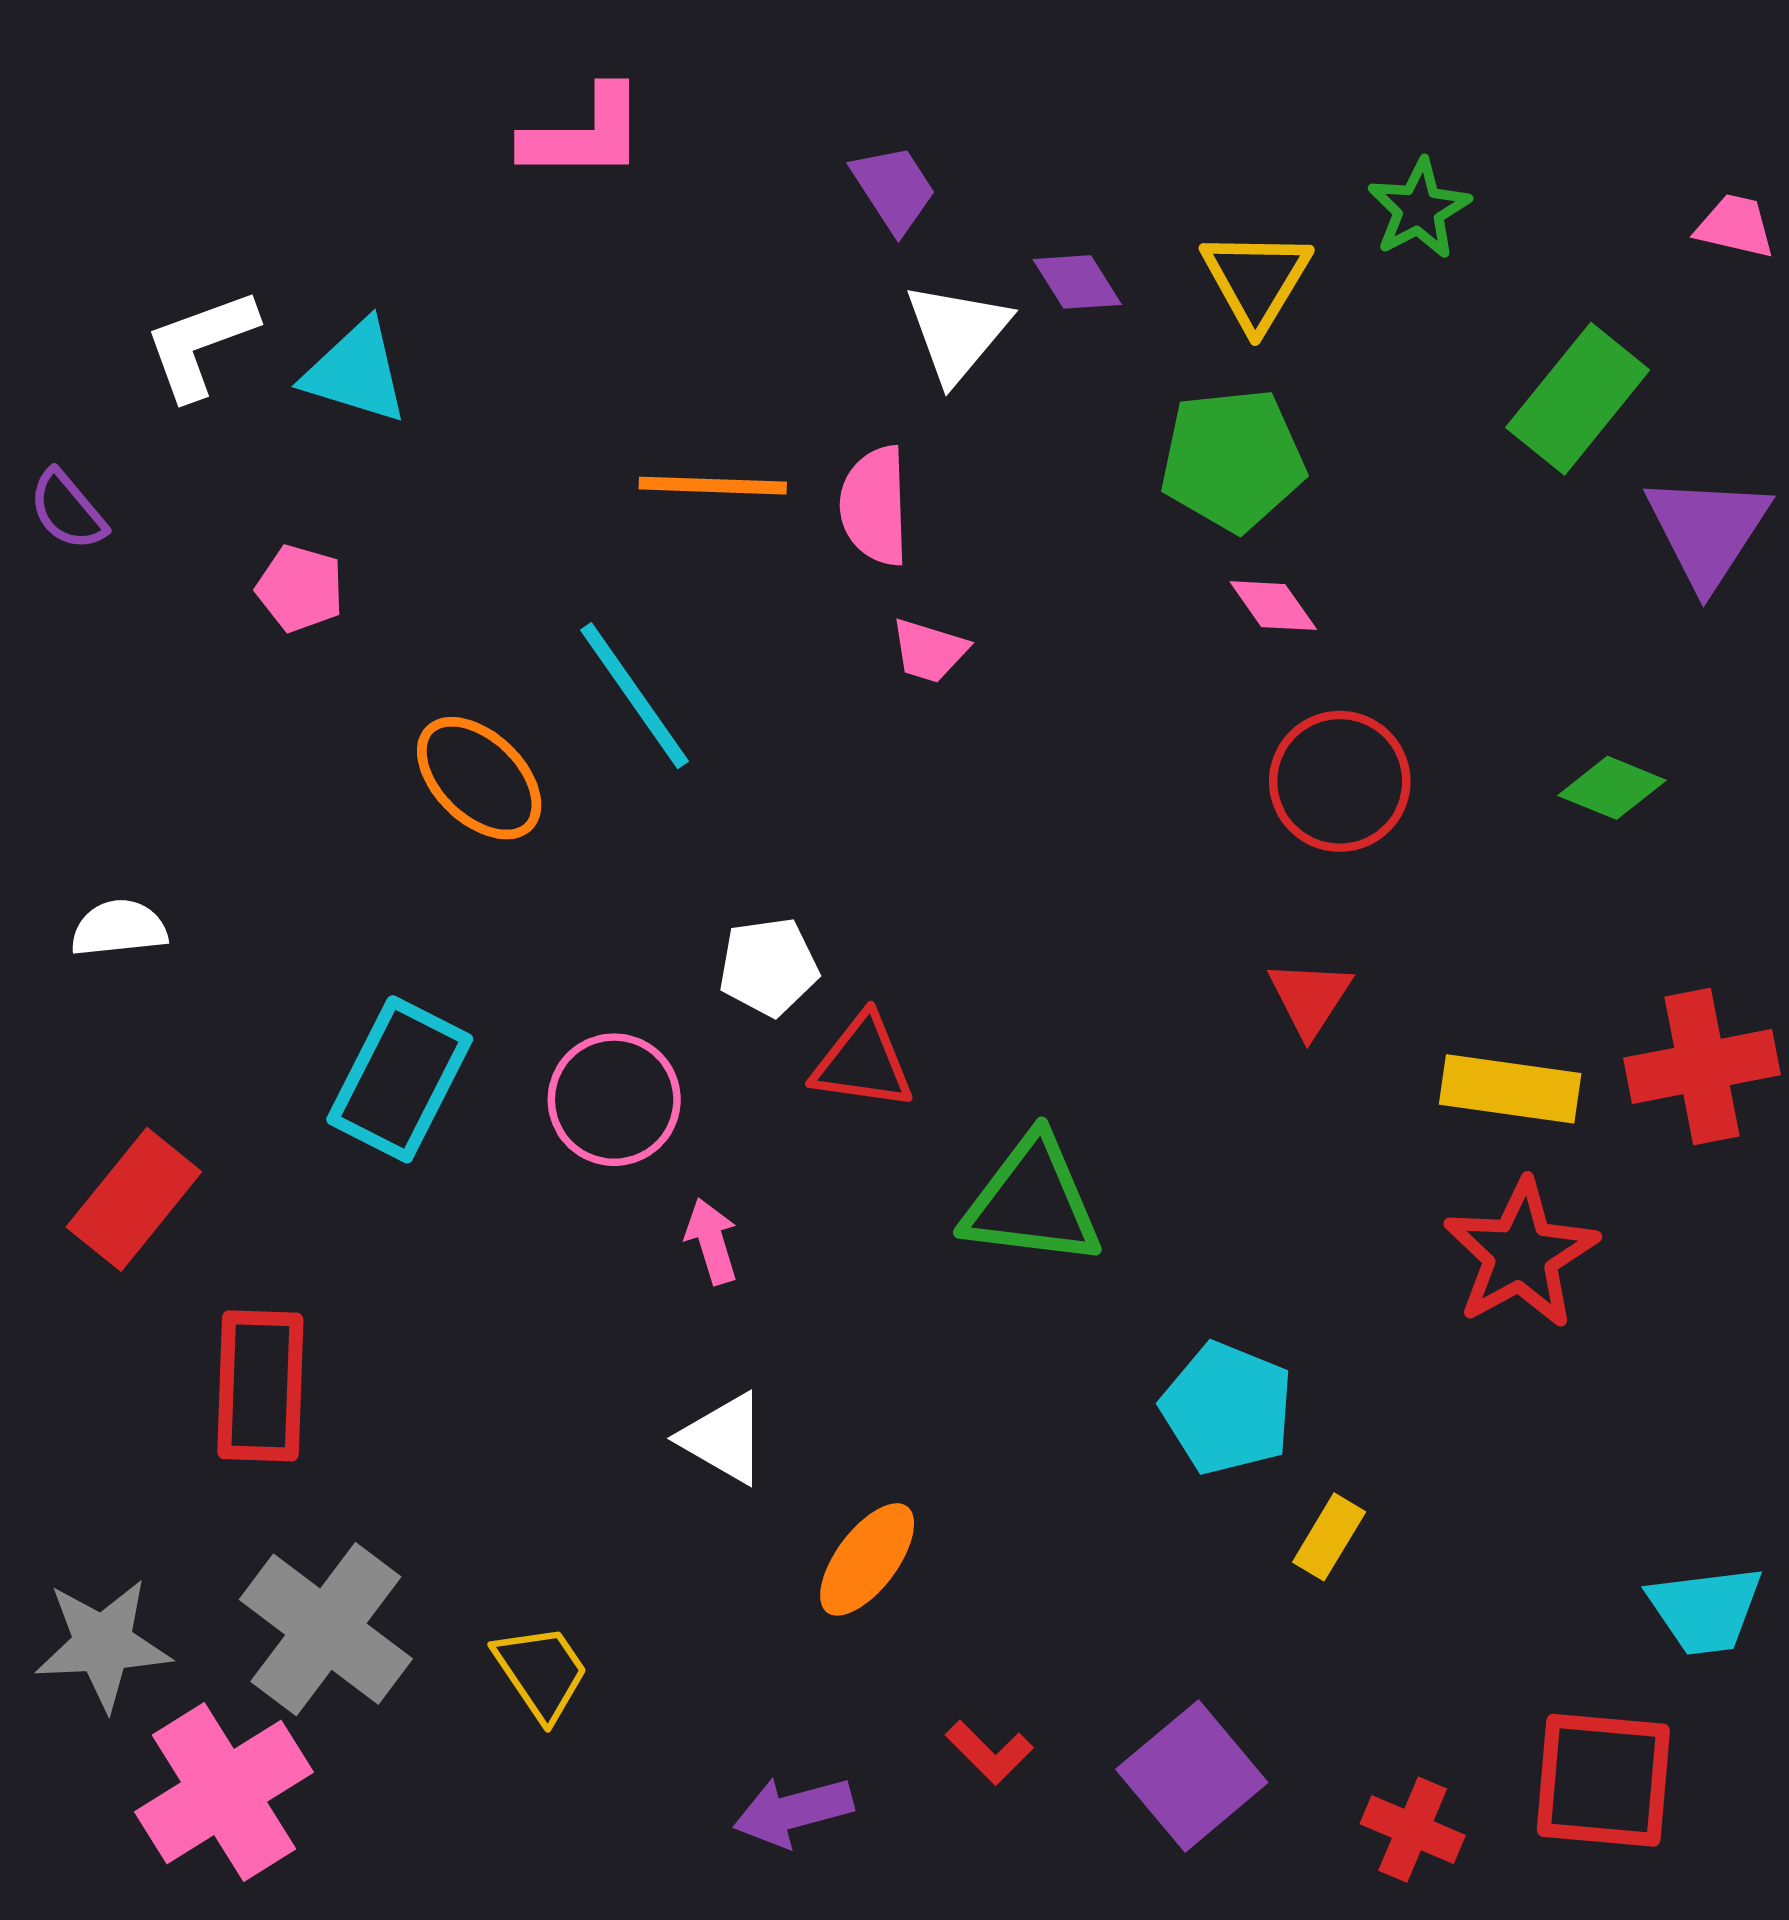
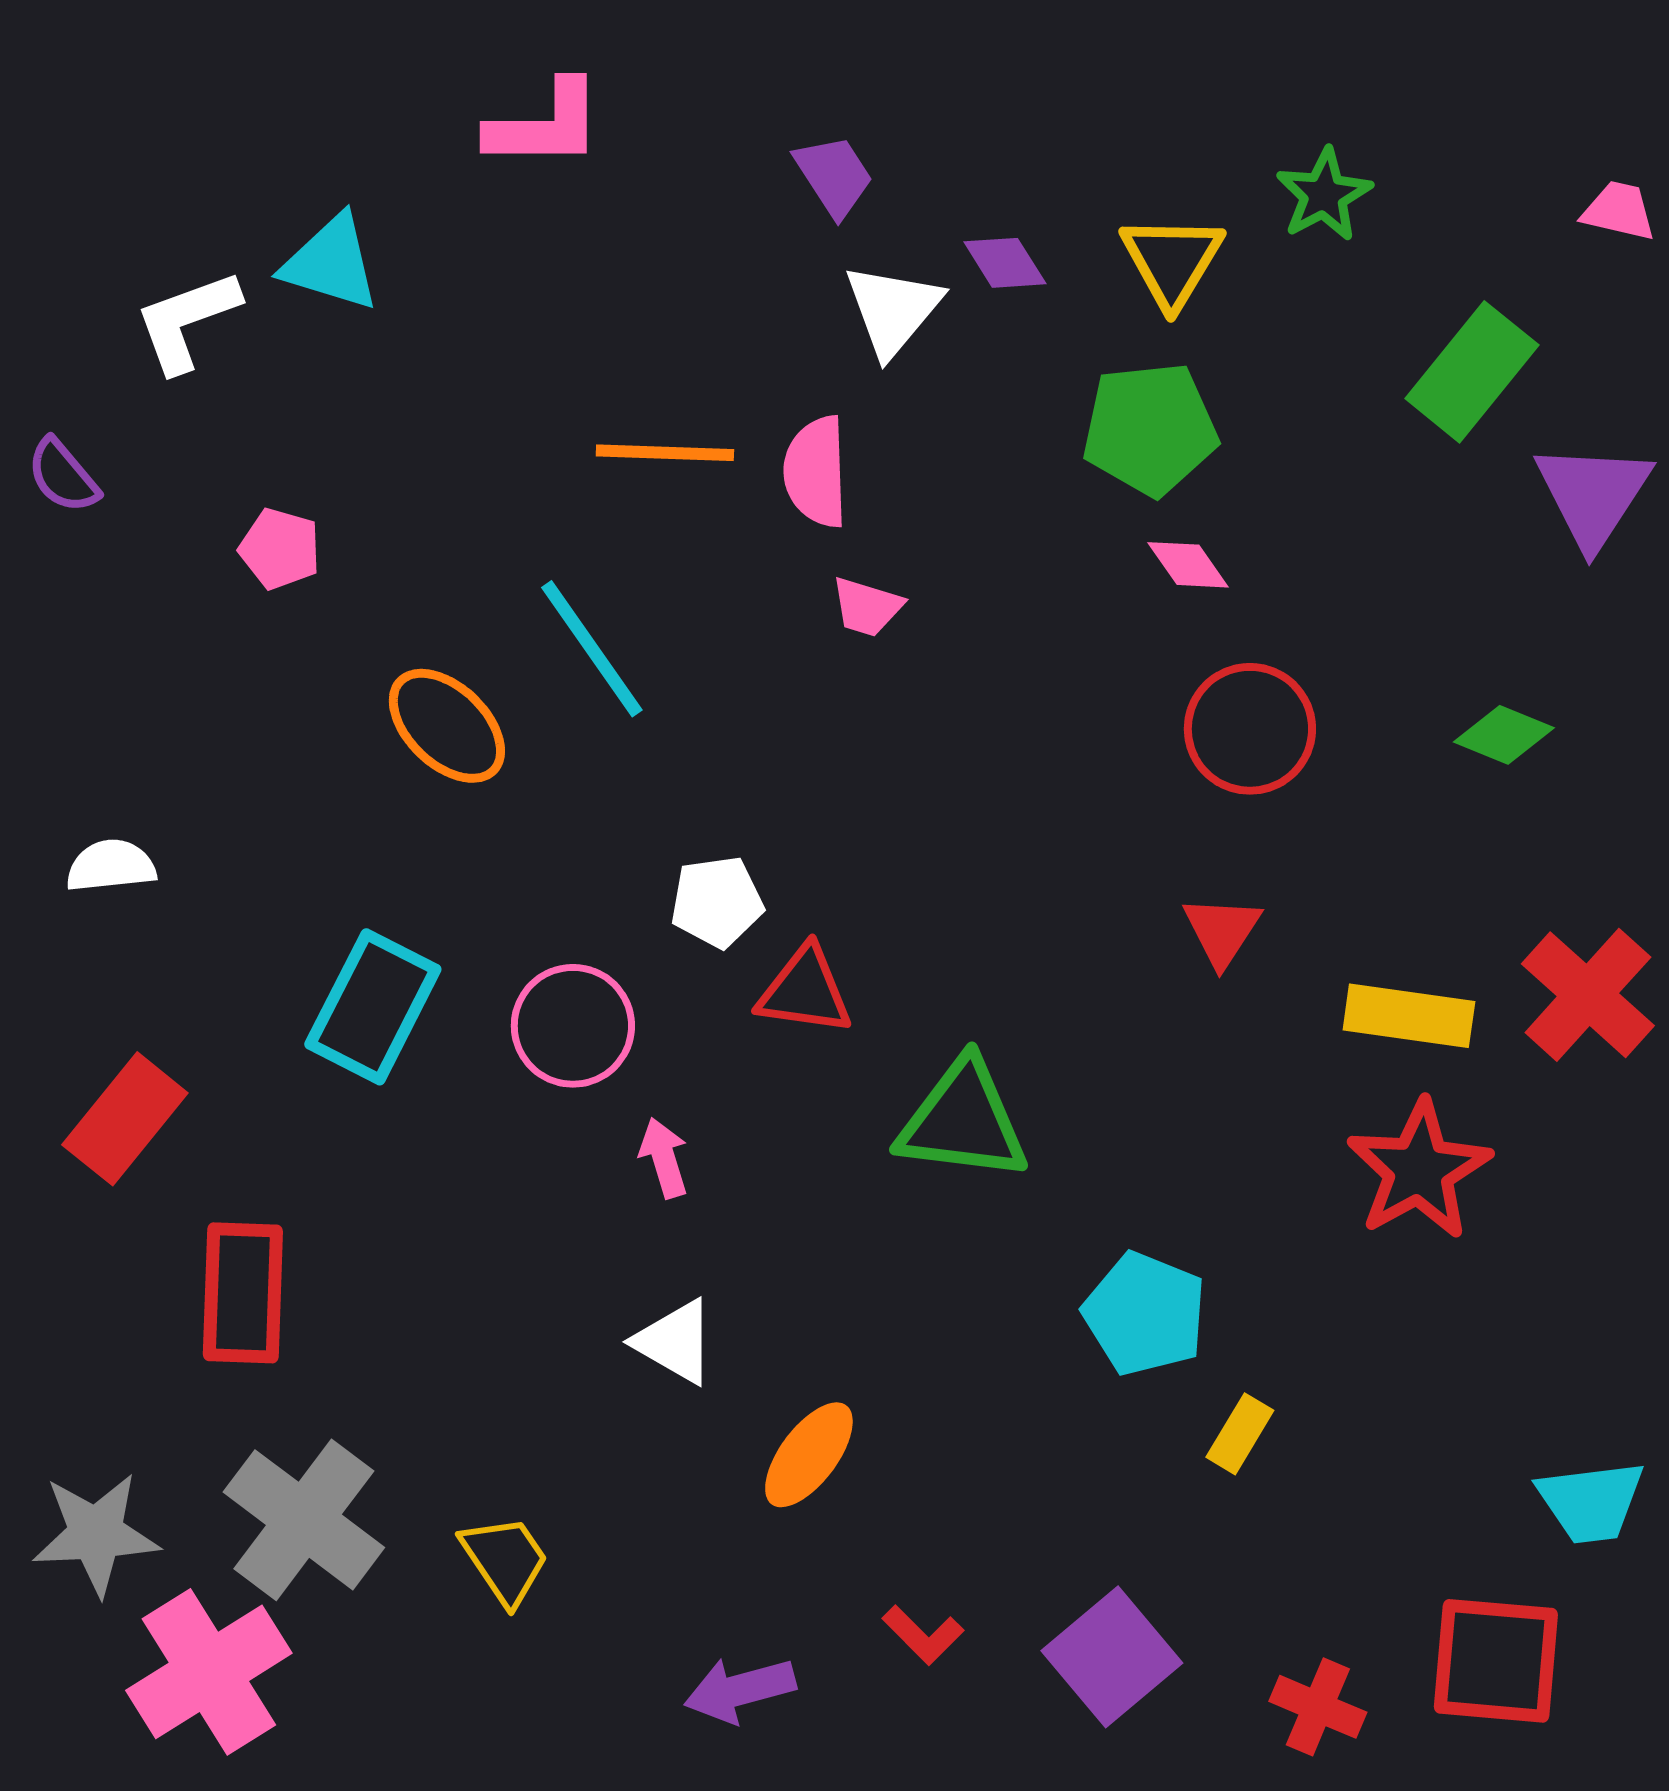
cyan triangle: (356, 372) -> (331, 263), moved
red cross: (1702, 1066) -> (1588, 995), turned -37

